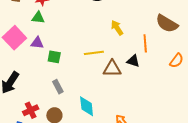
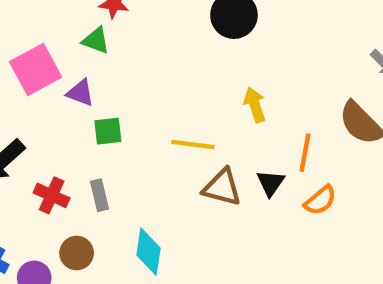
green square: (54, 57) -> (108, 131), turned -32
black triangle: (133, 61) -> (271, 183), turned 32
orange semicircle: (177, 61) -> (320, 200), moved
red cross: (31, 110) -> (52, 195), moved, turned 35

